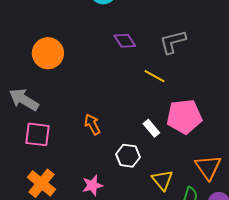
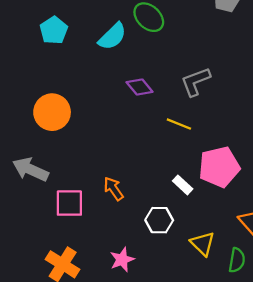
pink square: (38, 134) -> (69, 203), moved

